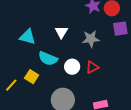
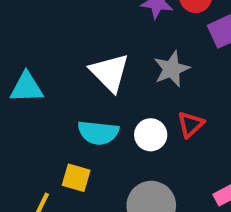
white triangle: (61, 32) -> (110, 72), size x1.5
cyan triangle: (28, 37) -> (27, 88), moved

